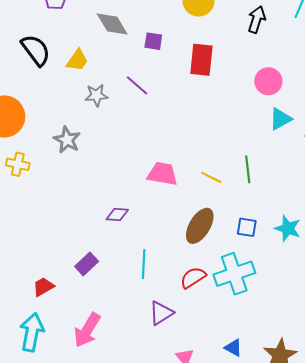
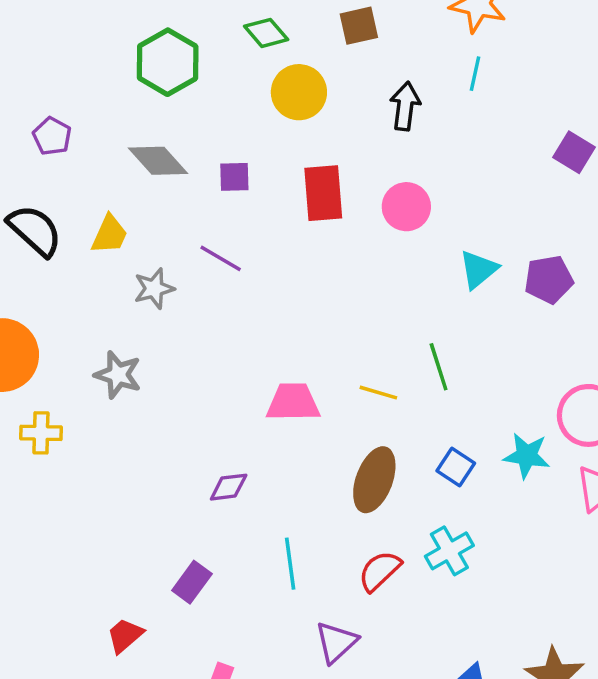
pink circle: (268, 81) -> (406, 207), moved
blue square: (247, 227) -> (456, 467), turned 35
cyan cross: (234, 274) -> (449, 551), size x0.7

